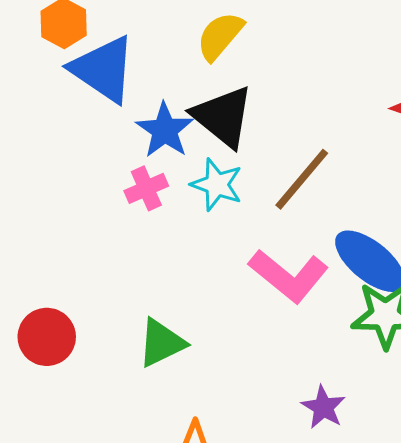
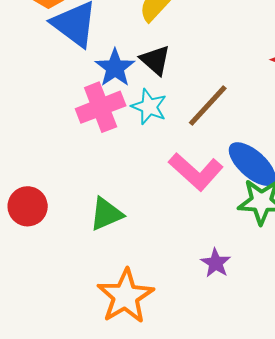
black triangle: (223, 117) -> (155, 60), size x0.7
pink cross: (146, 188) -> (101, 107), size x1.6

